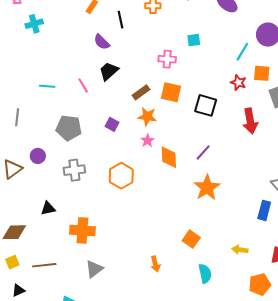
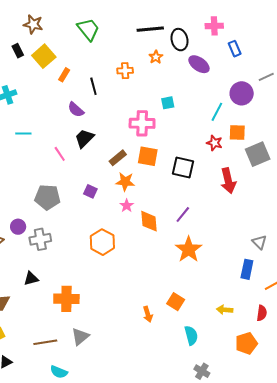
pink cross: (167, 59) -> (142, 123), size x1.4
cyan line: (47, 86) -> (23, 134), moved
gray cross: (74, 170) -> (40, 239), moved
orange arrow: (155, 264) -> (148, 314), moved
brown line: (44, 265) -> (45, 342), moved

